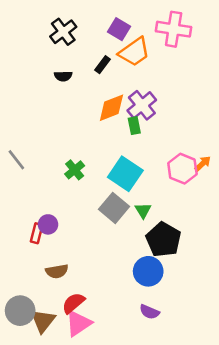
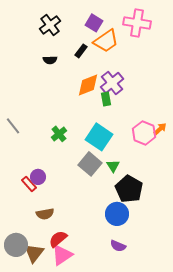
red rectangle: (37, 233) -> (29, 184), turned -56

